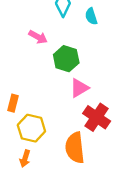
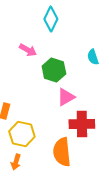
cyan semicircle: (91, 16) -> (93, 57), moved
red cross: (97, 117) -> (82, 124), turned -35

